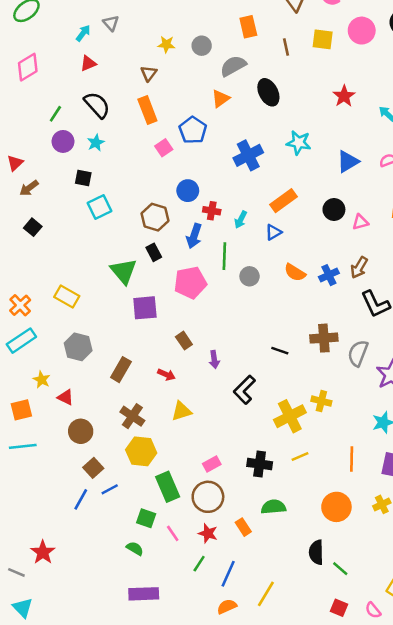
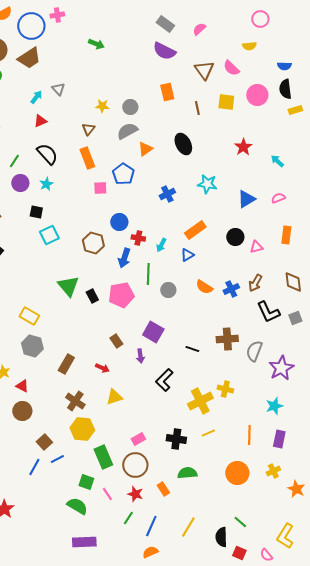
gray semicircle: (233, 66) -> (127, 131), moved
pink square: (164, 148) -> (100, 188), turned 32
blue cross: (248, 155) -> (167, 194), size x0.7
black rectangle: (154, 252) -> (92, 296), moved
yellow rectangle: (67, 296) -> (29, 316), moved
purple square: (145, 308) -> (153, 332), moved, turned 35
brown circle: (81, 431) -> (22, 411), moved
green semicircle: (135, 548) -> (77, 506), size x1.5
black semicircle: (316, 552) -> (221, 537), moved
yellow line: (266, 594) -> (188, 527), moved

